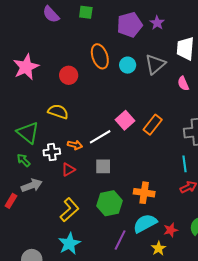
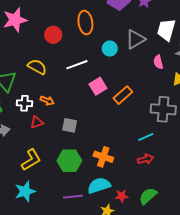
cyan circle: (128, 65) -> (110, 49), moved
white line: (100, 137) -> (77, 65), moved
cyan line: (185, 164) -> (146, 137), turned 63
purple line: (120, 240) -> (73, 197), turned 48

